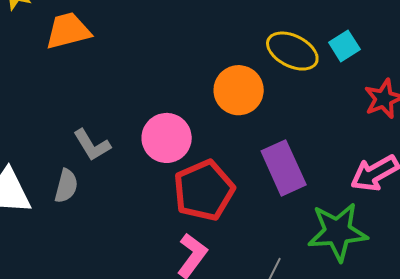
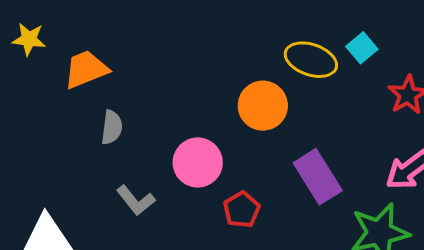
gray L-shape: (92, 145) -> (136, 200), moved
gray semicircle: (66, 186) -> (112, 127), moved
red pentagon: (204, 190) -> (242, 210), size x0.6

